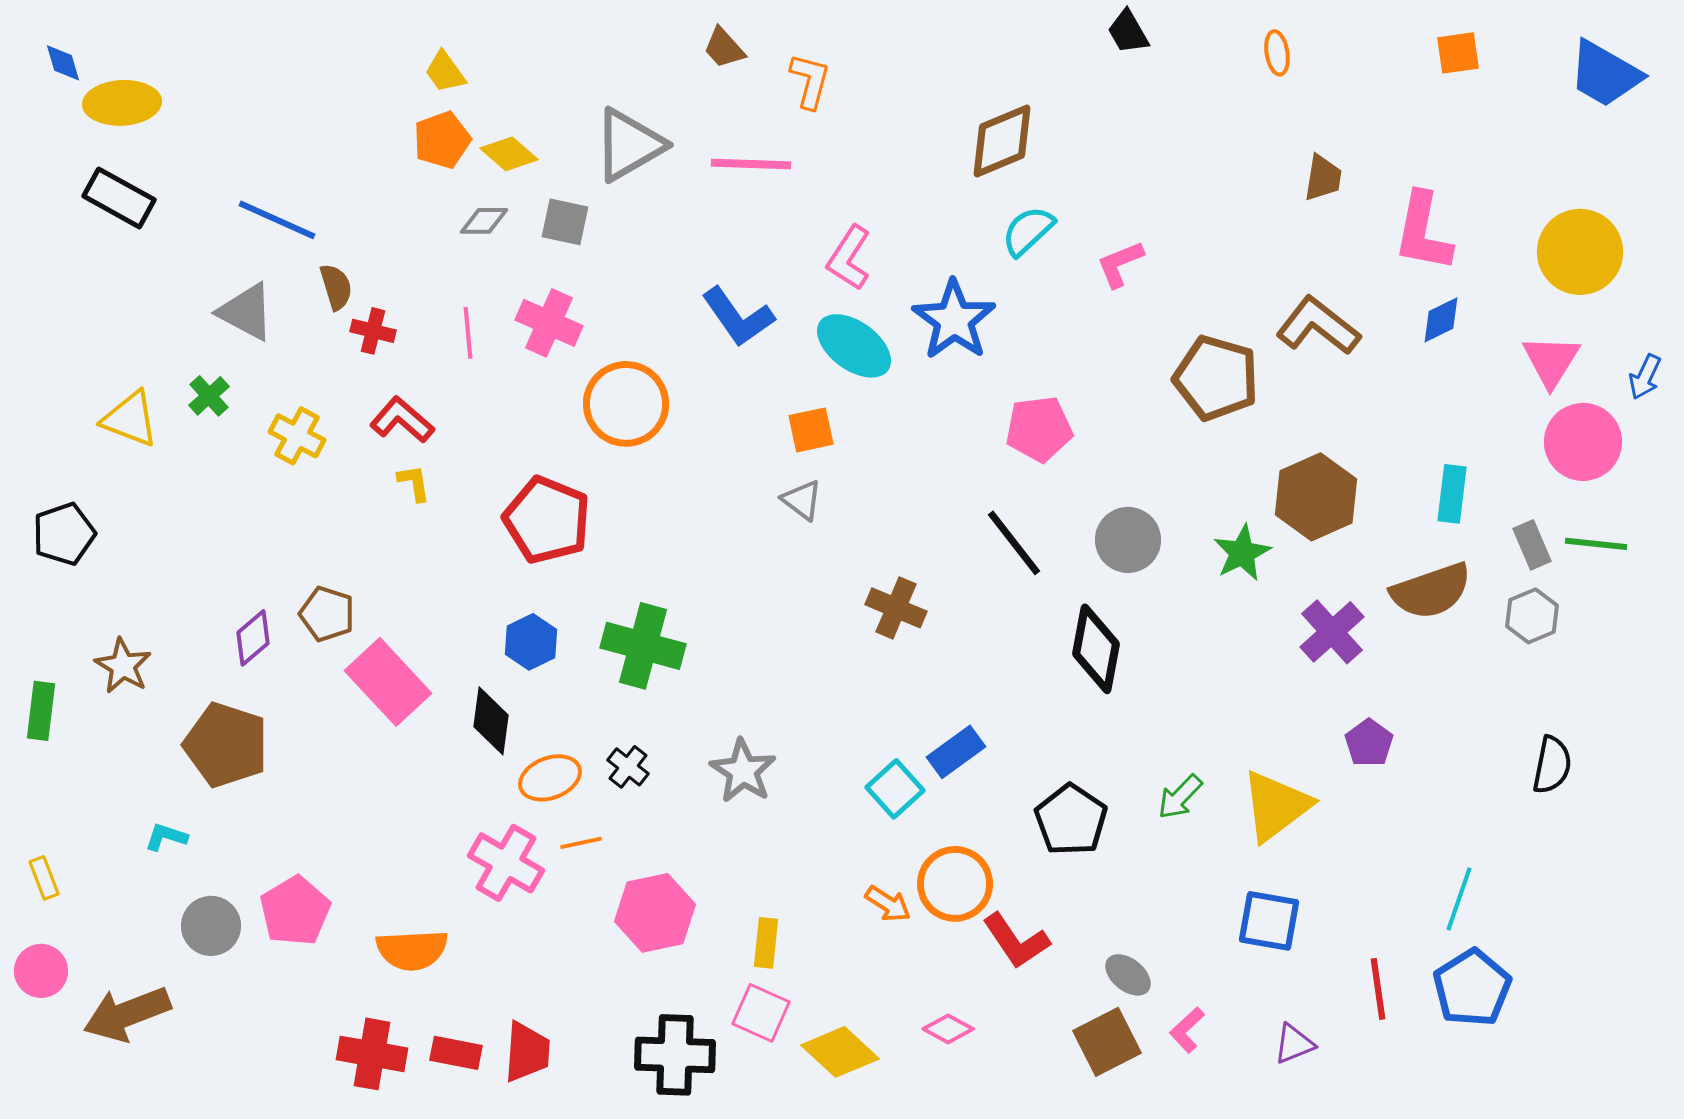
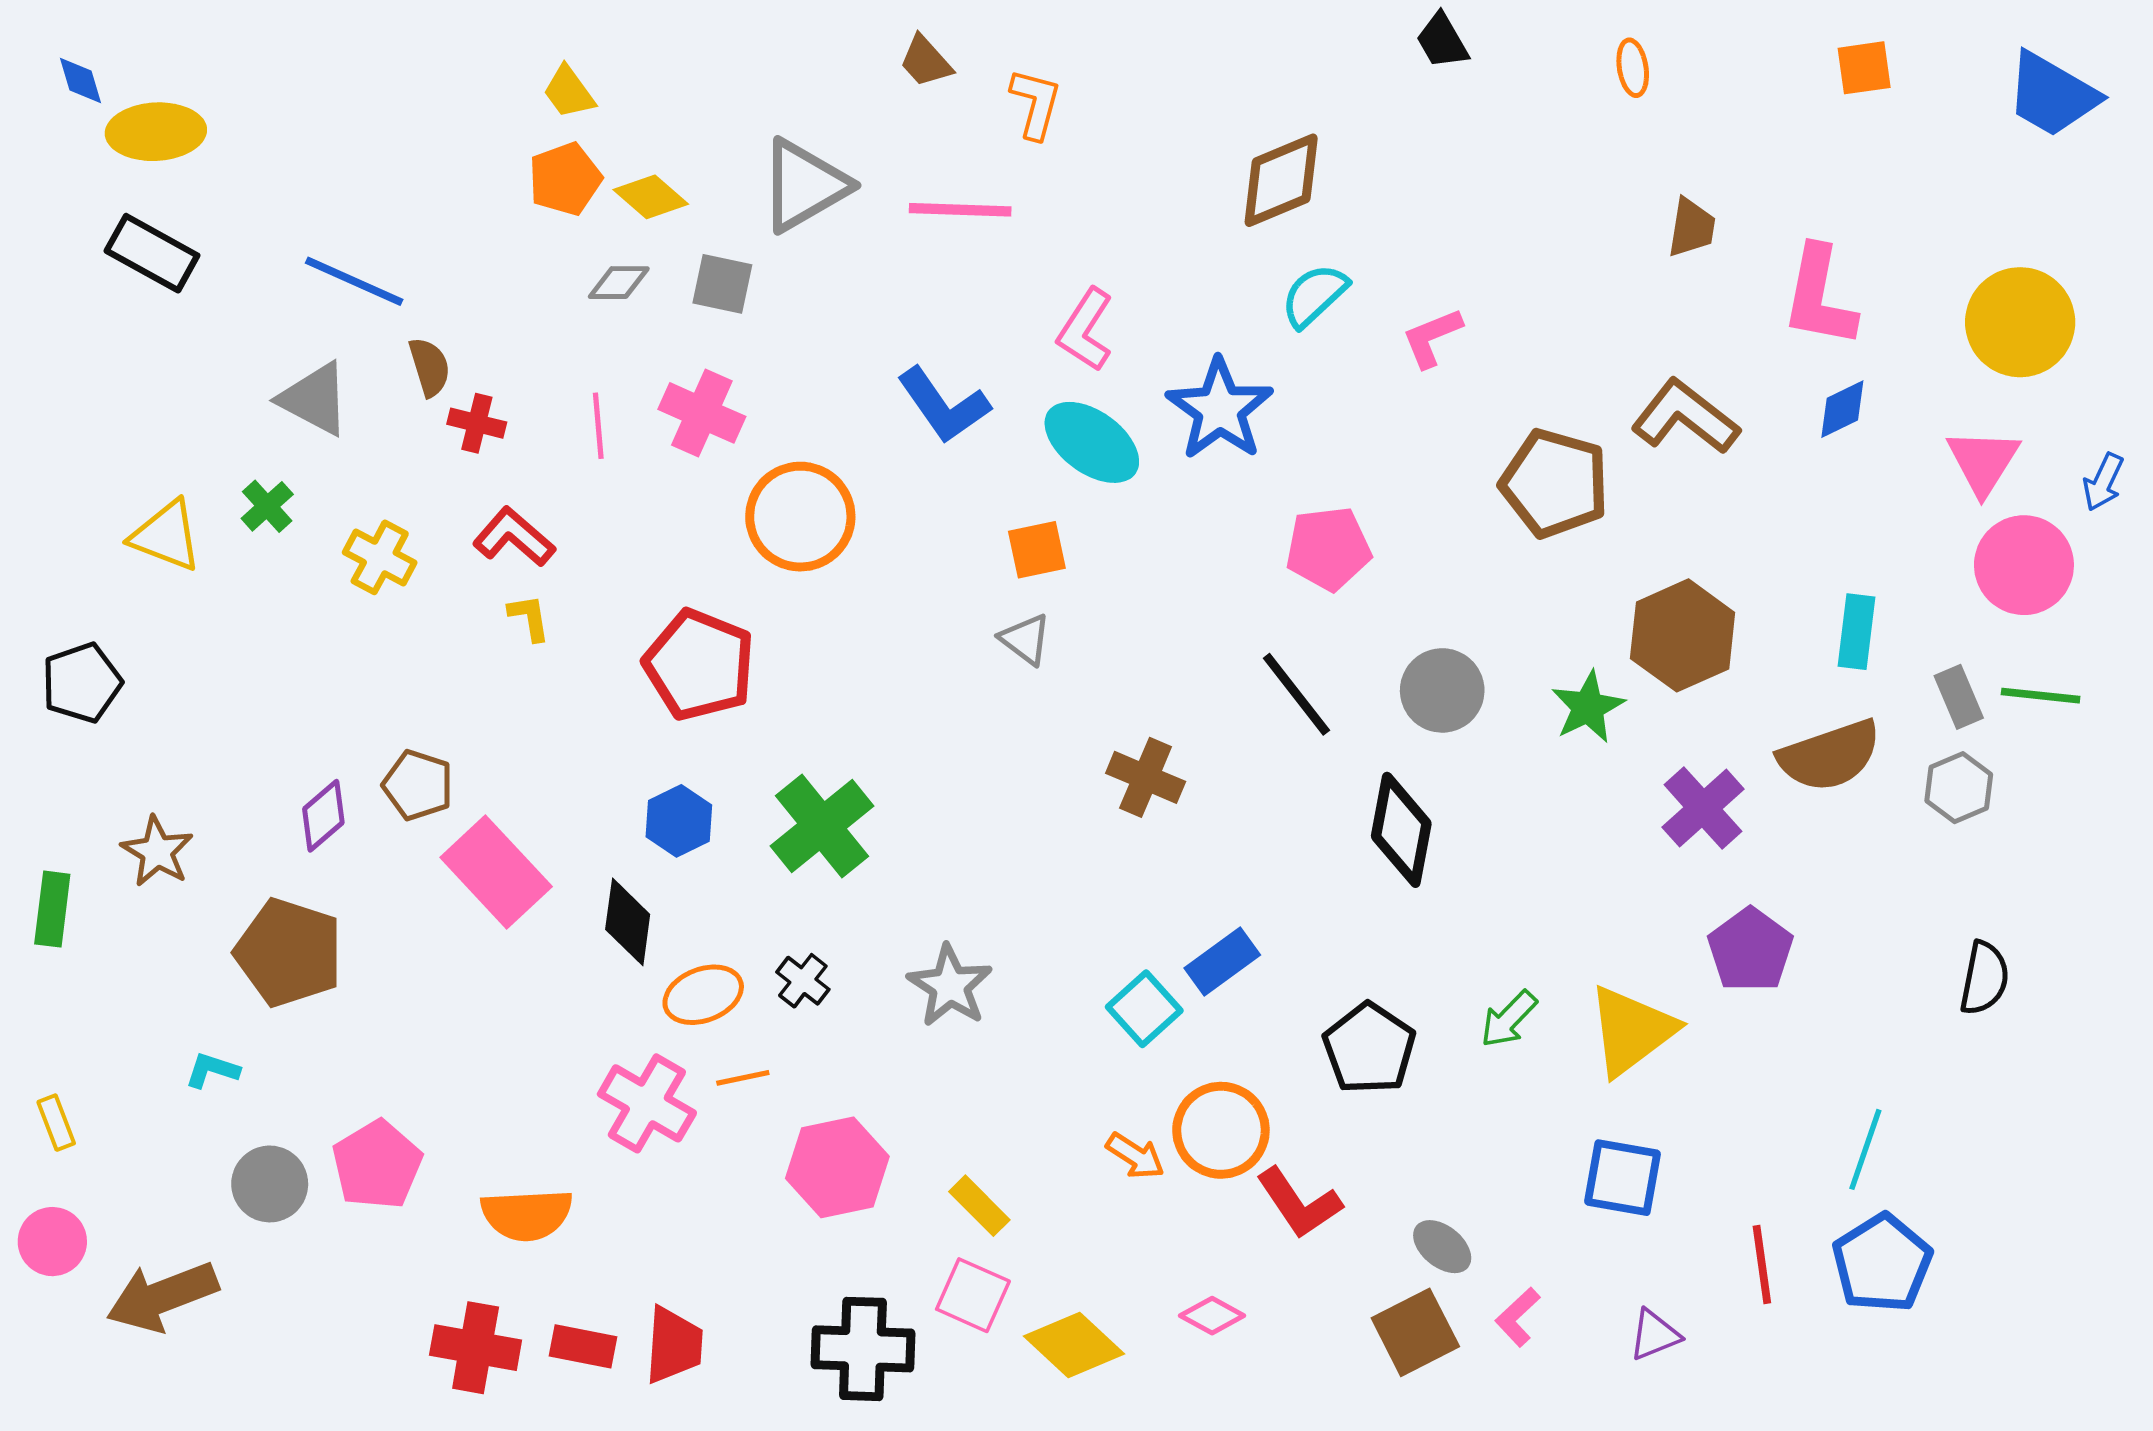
green cross: (643, 646) -> (822, 826), turned 36
purple pentagon: (1369, 743) -> (1750, 950), size x1.4
yellow rectangle: (766, 943) -> (979, 1206), turned -51

